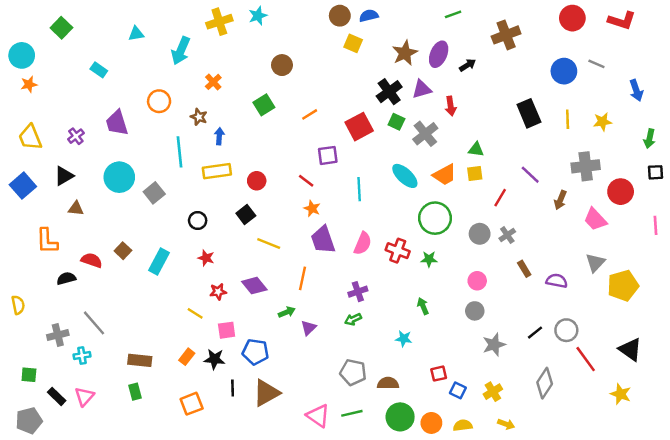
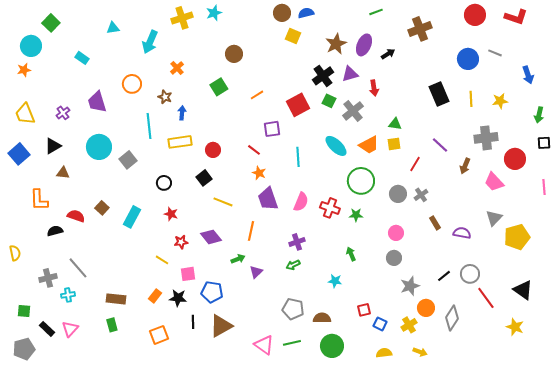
cyan circle: (22, 55) -> (31, 46), moved
orange circle: (431, 423) -> (426, 308), moved

